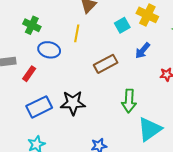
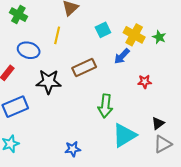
yellow cross: (147, 15) -> (134, 35), moved
green cross: (32, 25) -> (18, 15), moved
black star: (73, 103) -> (49, 82), moved

